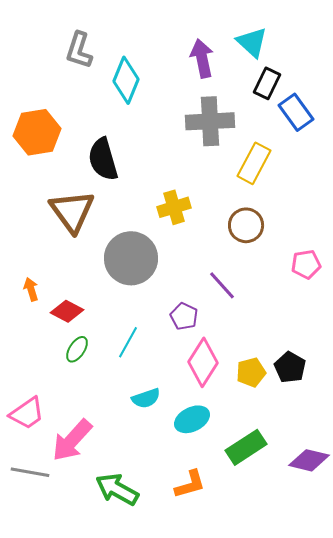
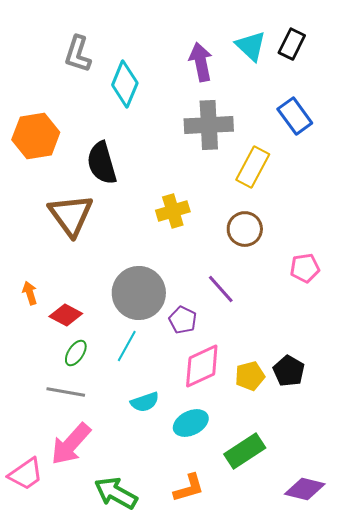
black rectangle: (267, 83) -> (292, 44), moved
gray circle: (131, 258) -> (139, 293), moved
pink diamond: (203, 362) -> (202, 366), turned 33
pink trapezoid: (27, 413) -> (26, 474), moved
purple diamond: (309, 460) -> (305, 489), moved
gray line: (30, 472) -> (66, 392), moved

